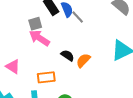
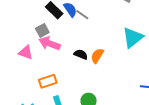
pink triangle: (13, 67) -> (26, 52), moved
orange rectangle: (46, 77) -> (48, 81), moved

